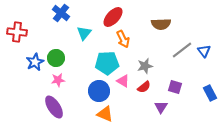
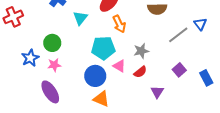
red cross: (17, 32) -> (13, 17), turned -30
blue triangle: (204, 51) -> (200, 24), moved
blue star: (35, 62) -> (30, 58), moved
purple square: (175, 87) -> (179, 70), moved, turned 32

